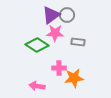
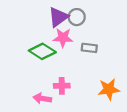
pink cross: (59, 68) -> (62, 86), moved
orange star: (74, 78) -> (109, 89), moved

